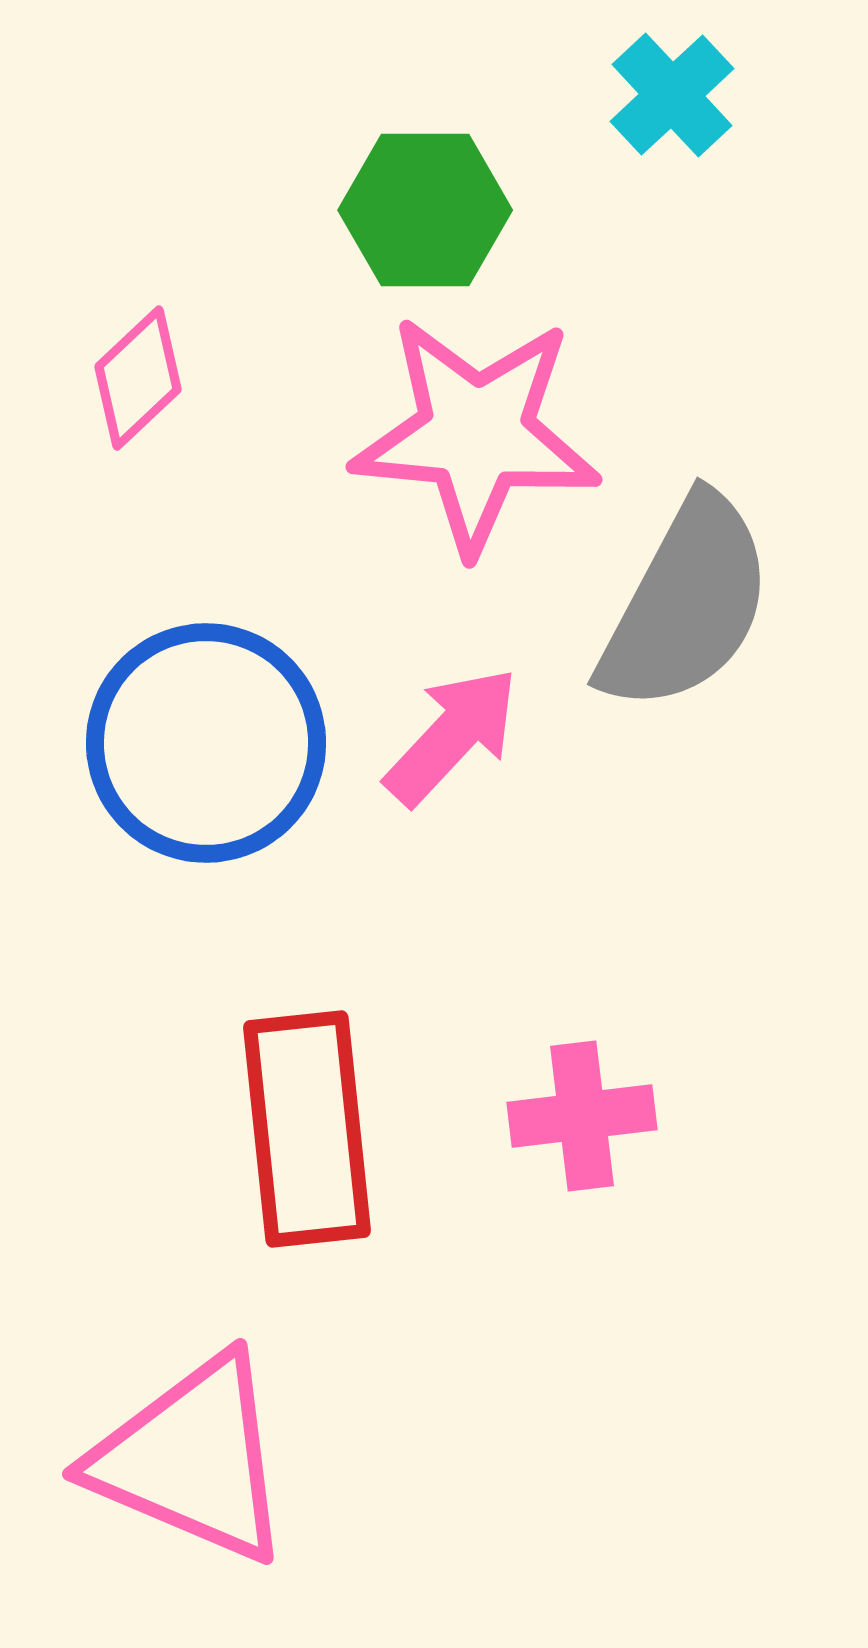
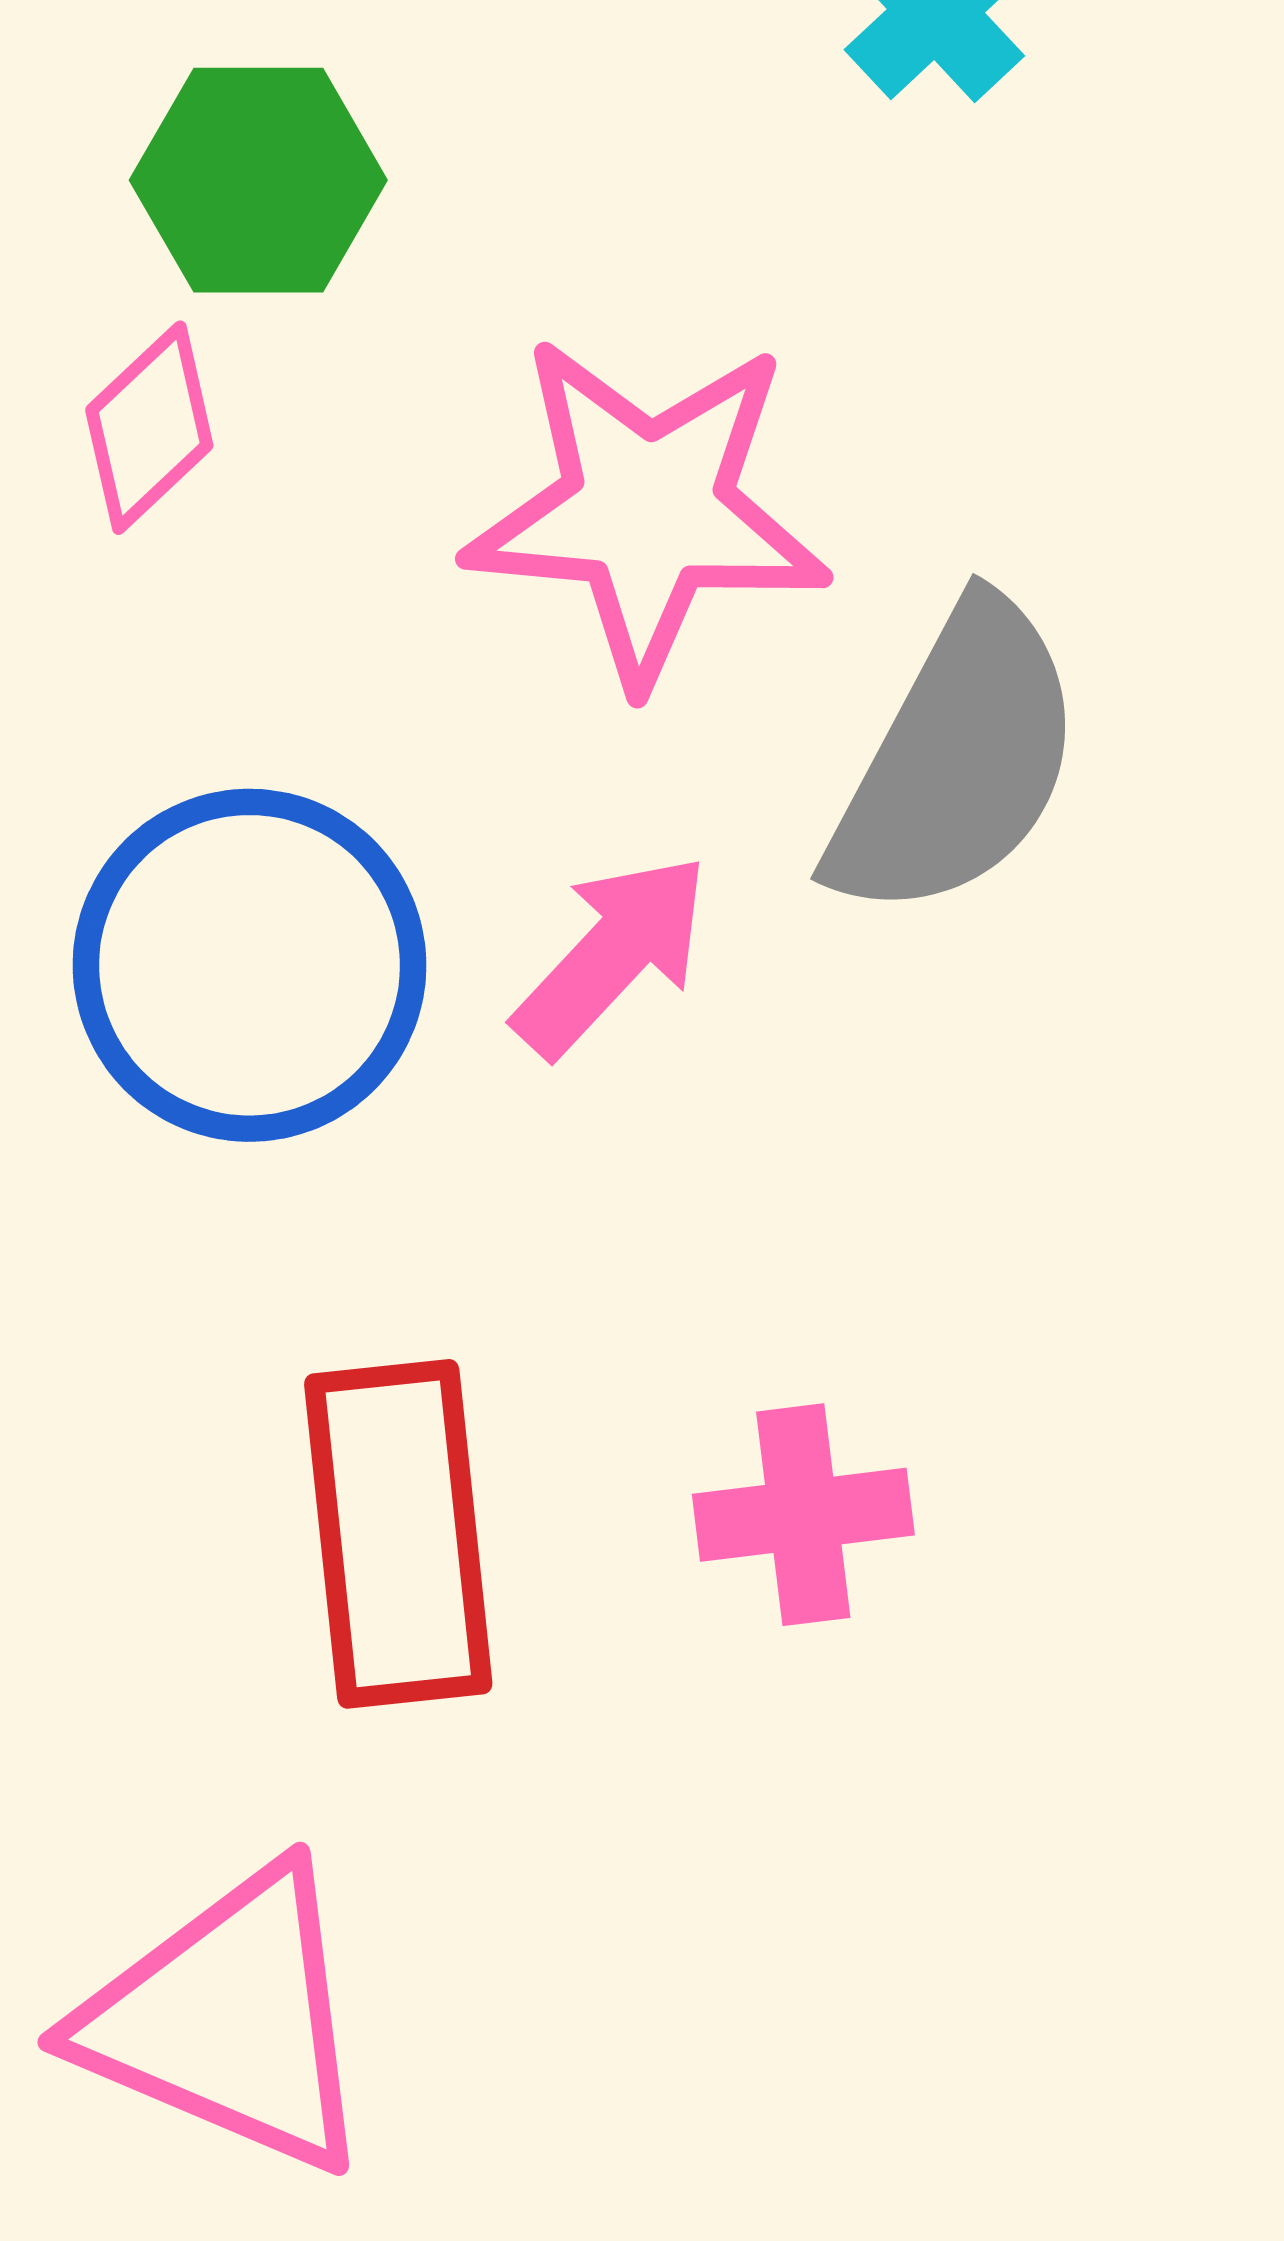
green hexagon: (425, 210) -> (258, 180), moved

